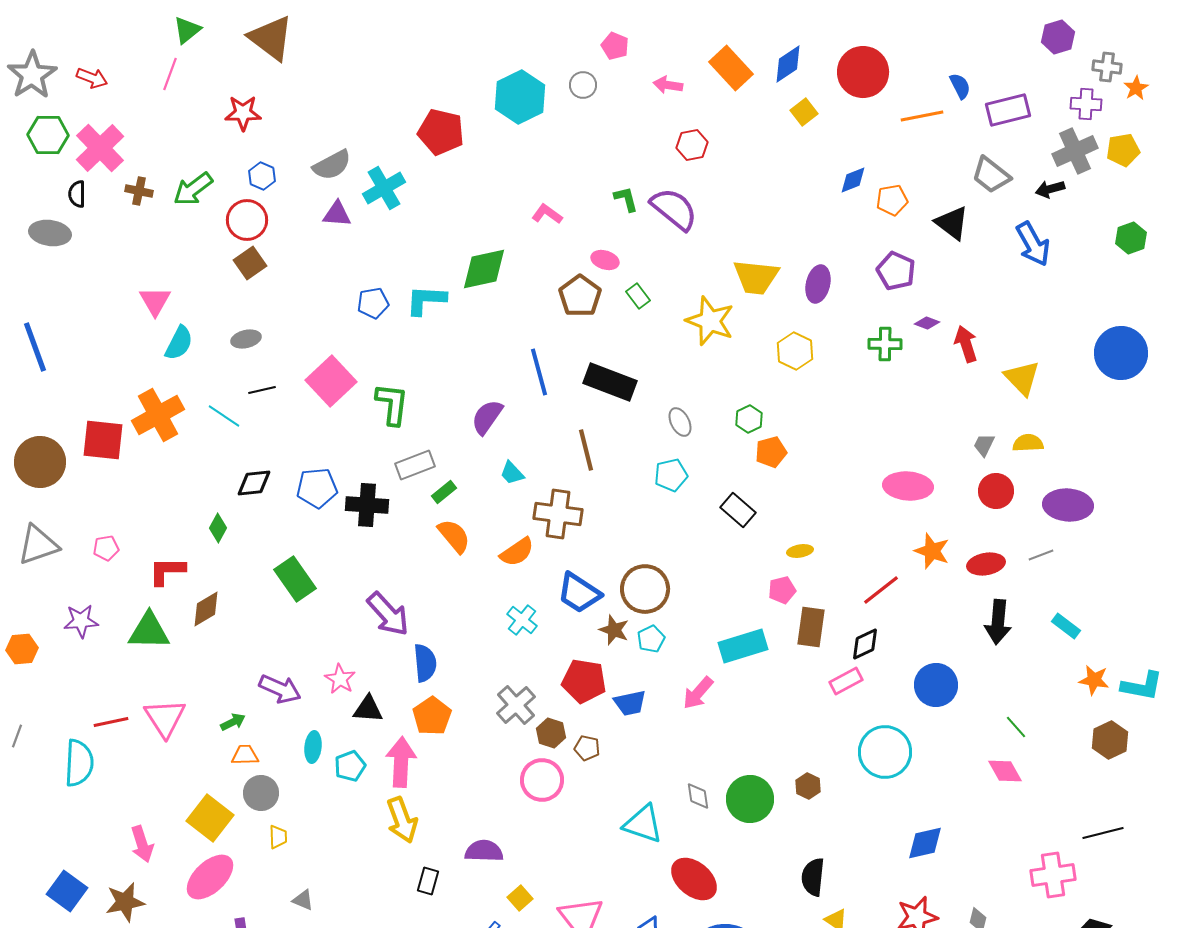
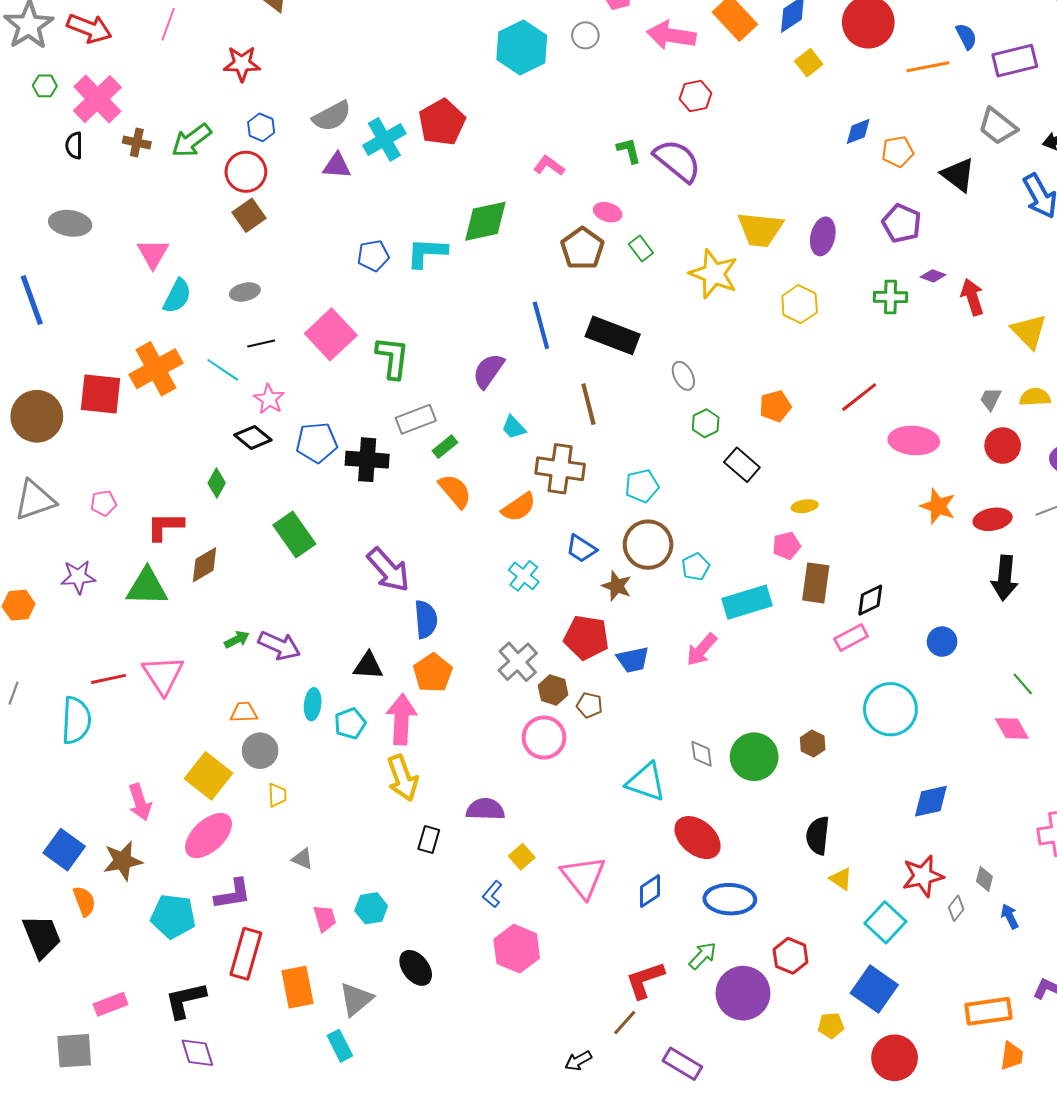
red arrow: (92, 78) -> (89, 28), size x1.4
pink arrow: (668, 85) -> (671, 35), size x1.6
red pentagon: (441, 132) -> (442, 122), moved, turned 30
green hexagon: (48, 135) -> (45, 86), size x0.6
gray ellipse: (50, 233) -> (70, 223), moved
green hexagon: (749, 419) -> (706, 423), moved
cyan pentagon: (671, 475) -> (642, 486), moved
black diamond: (254, 483) -> (253, 437), turned 45
red line: (881, 590) -> (859, 397), moved
blue trapezoid: (579, 593) -> (581, 549), size x0.7
cyan pentagon: (651, 639) -> (696, 567), moved
pink star: (340, 679) -> (269, 399), moved
blue circle: (936, 685) -> (942, 642), size x0.7
green arrow: (233, 722) -> (237, 640), moved

